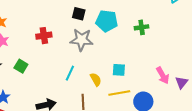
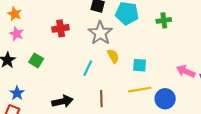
gray star: (82, 40) -> (100, 33), turned 30
pink arrow: (163, 75) -> (186, 71), turned 144
yellow semicircle: (96, 79) -> (113, 56), moved

